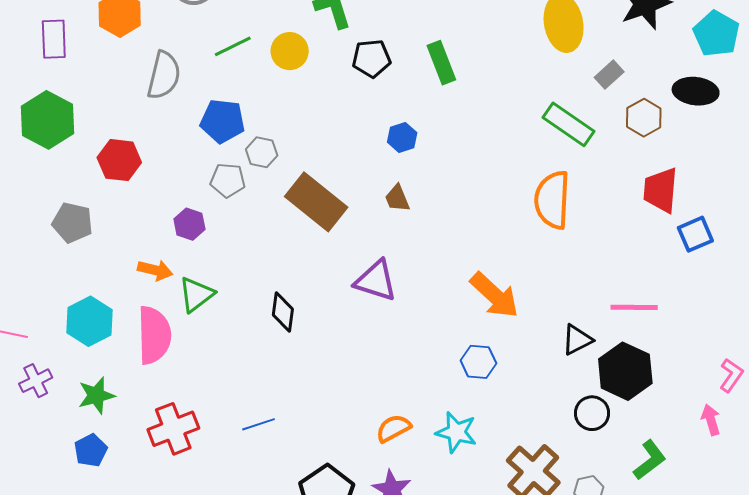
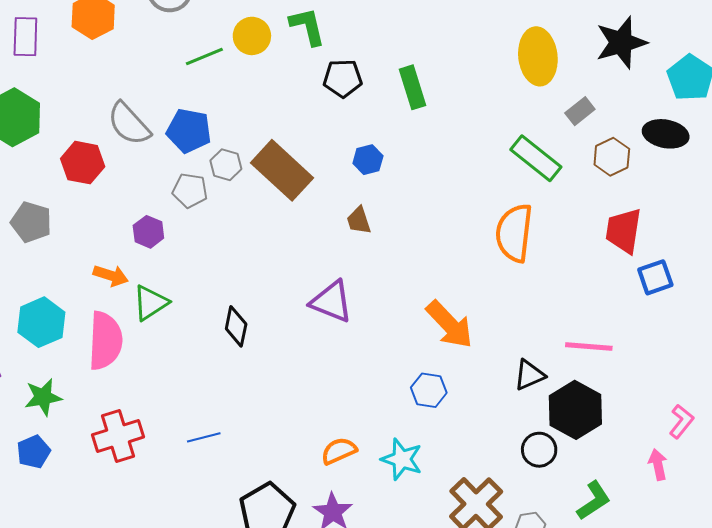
yellow circle: (290, 51) -> (252, 36), moved
gray semicircle: (164, 75) -> (129, 124), moved, turned 120
brown rectangle: (316, 202) -> (282, 170), moved

